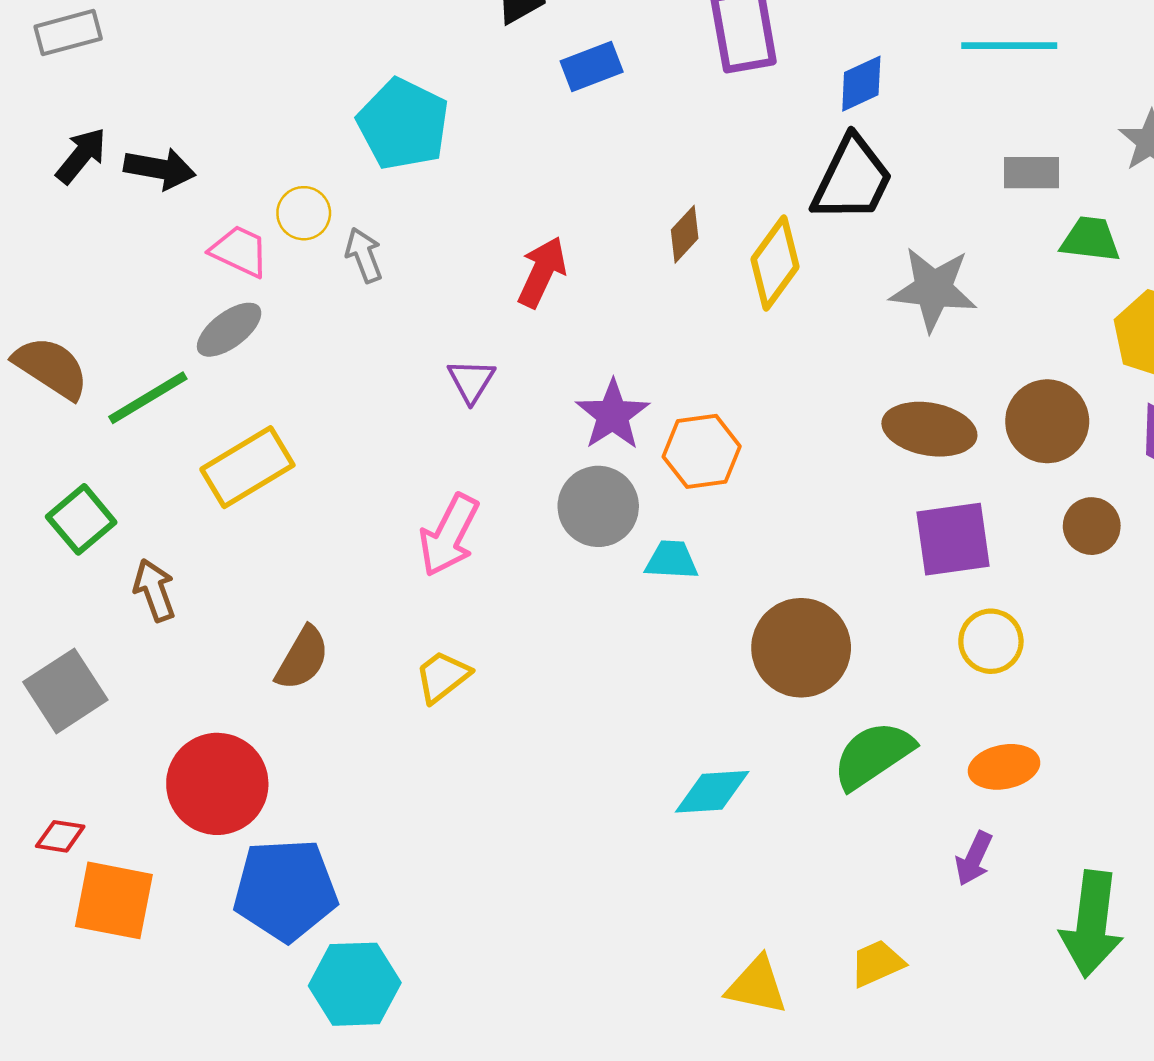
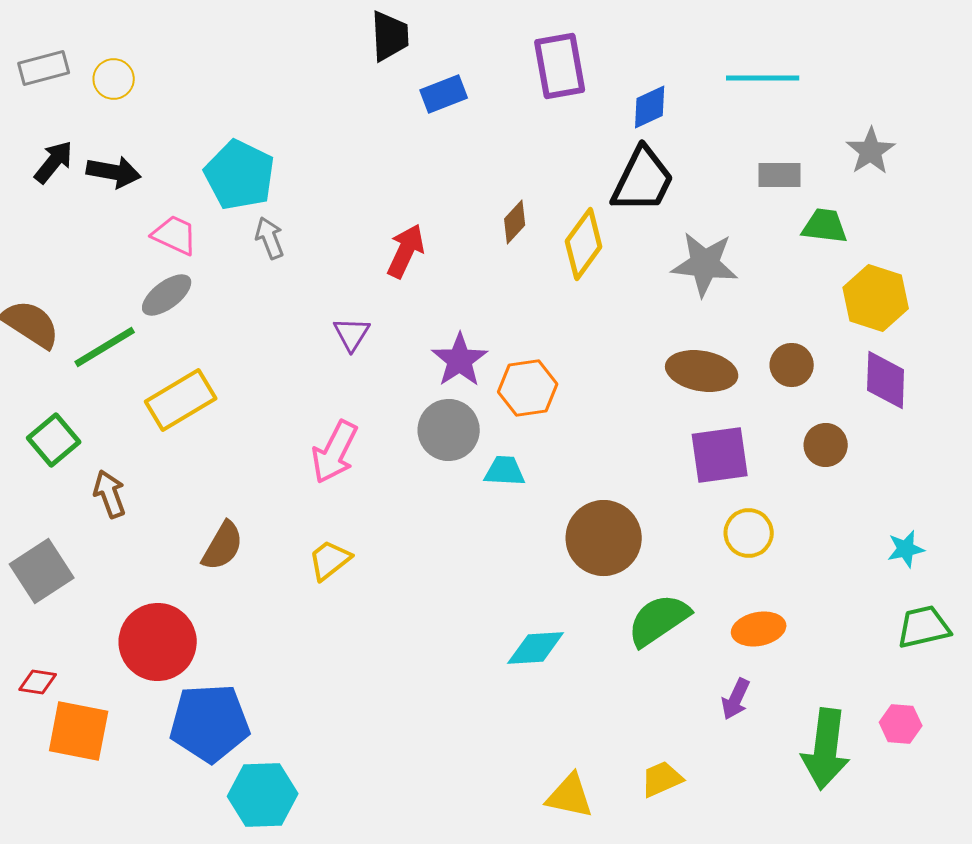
cyan pentagon: (403, 124) -> (240, 175), moved
yellow circle: (304, 213) -> (114, 79), moved
brown circle: (1047, 421) -> (792, 365), size x0.7

